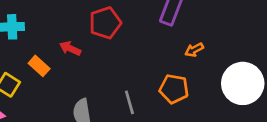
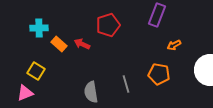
orange rectangle: (39, 66) -> (59, 44), moved

